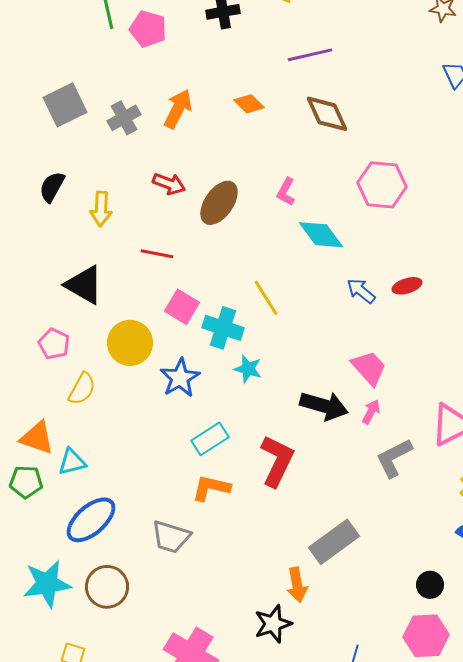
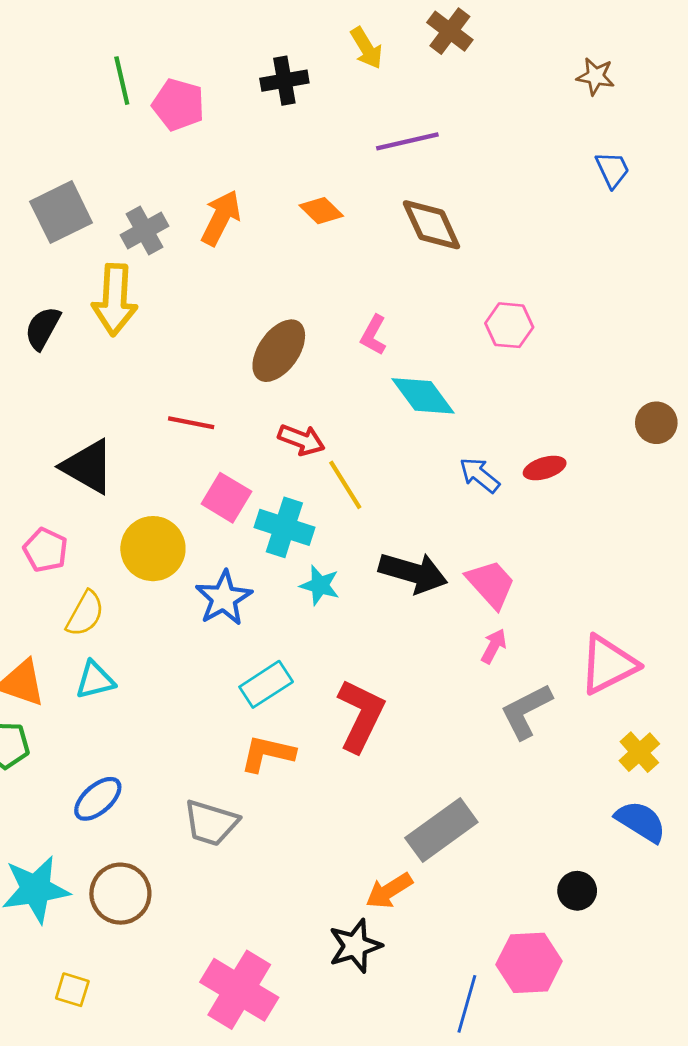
red arrow: (169, 184) -> (301, 440), moved
pink hexagon: (382, 185) -> (509, 325), size x0.7
yellow arrow: (101, 209) -> (115, 300), moved, size x1.4
black arrow: (324, 406) -> (413, 573), moved
cyan triangle: (72, 462) -> (95, 680), moved
blue ellipse: (91, 520) -> (98, 799), size x0.7
orange arrow: (297, 585) -> (389, 891), turned 68
pink hexagon: (426, 636) -> (529, 963), moved

